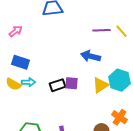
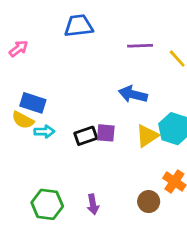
purple line: (102, 30) -> (140, 46), moved
pink arrow: (16, 31) -> (19, 49), moved
yellow semicircle: (14, 84) -> (23, 120), moved

